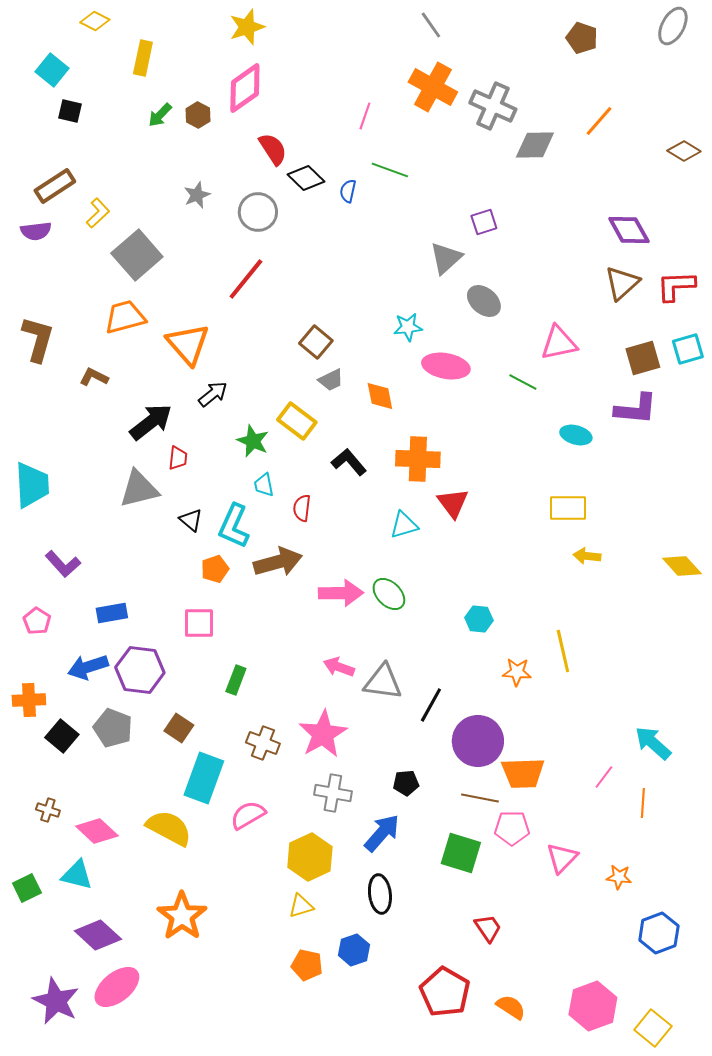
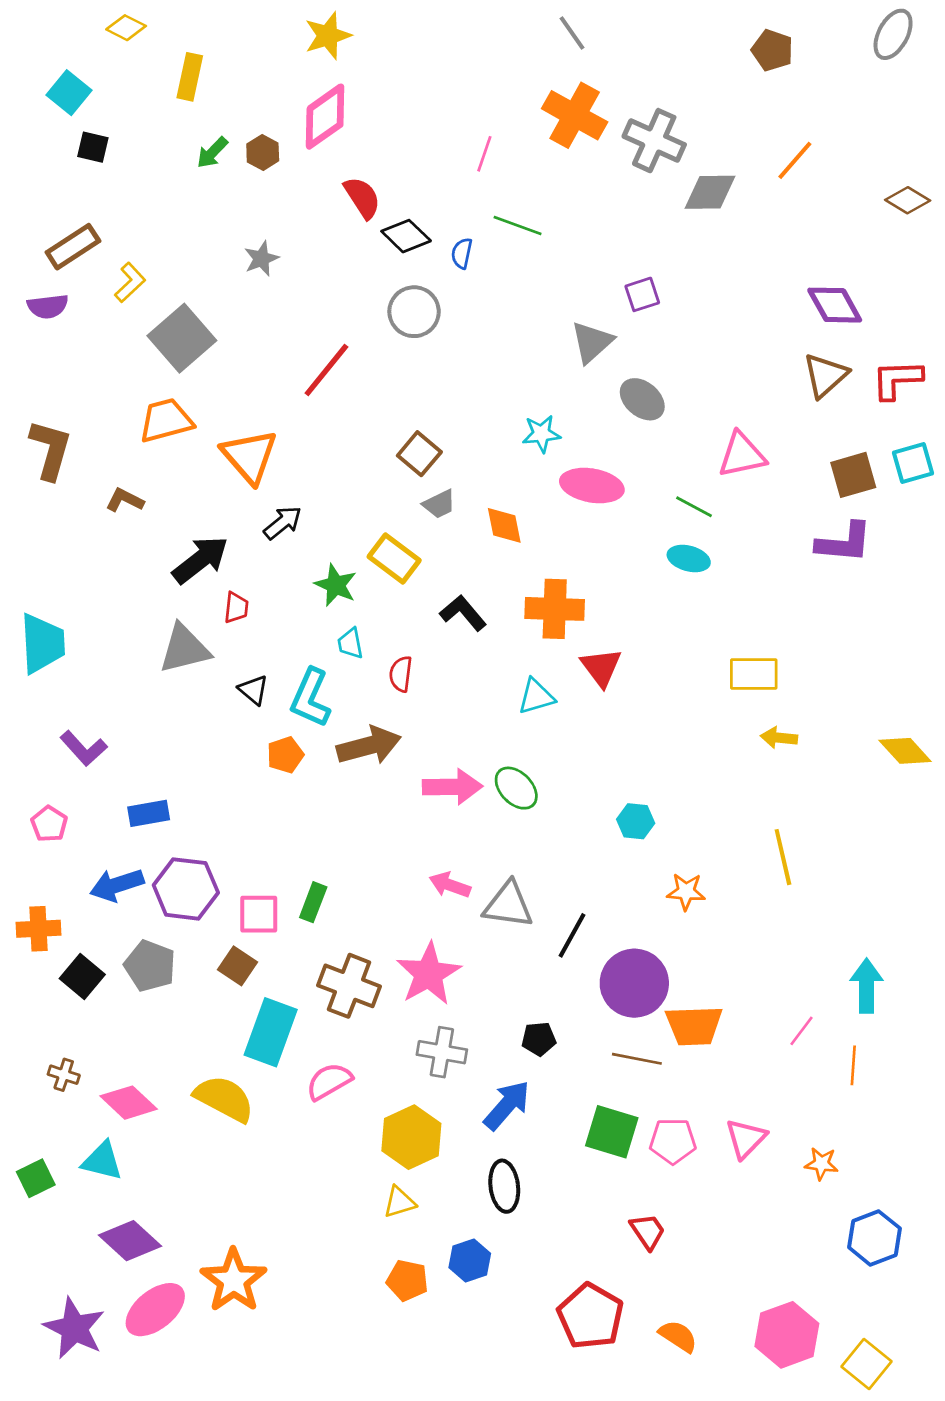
gray circle: (258, 212) -> (414, 312), moved
cyan ellipse: (576, 435) -> (689, 559), moved
pink square: (199, 623) -> (259, 914), moved
yellow line: (563, 651) -> (783, 857), moved
brown cross: (263, 743) -> (349, 986), size x1.4
cyan arrow: (653, 743) -> (867, 986), turned 48
pink pentagon: (512, 828) -> (673, 1141), moved
orange star: (182, 916) -> (234, 1280), moved

